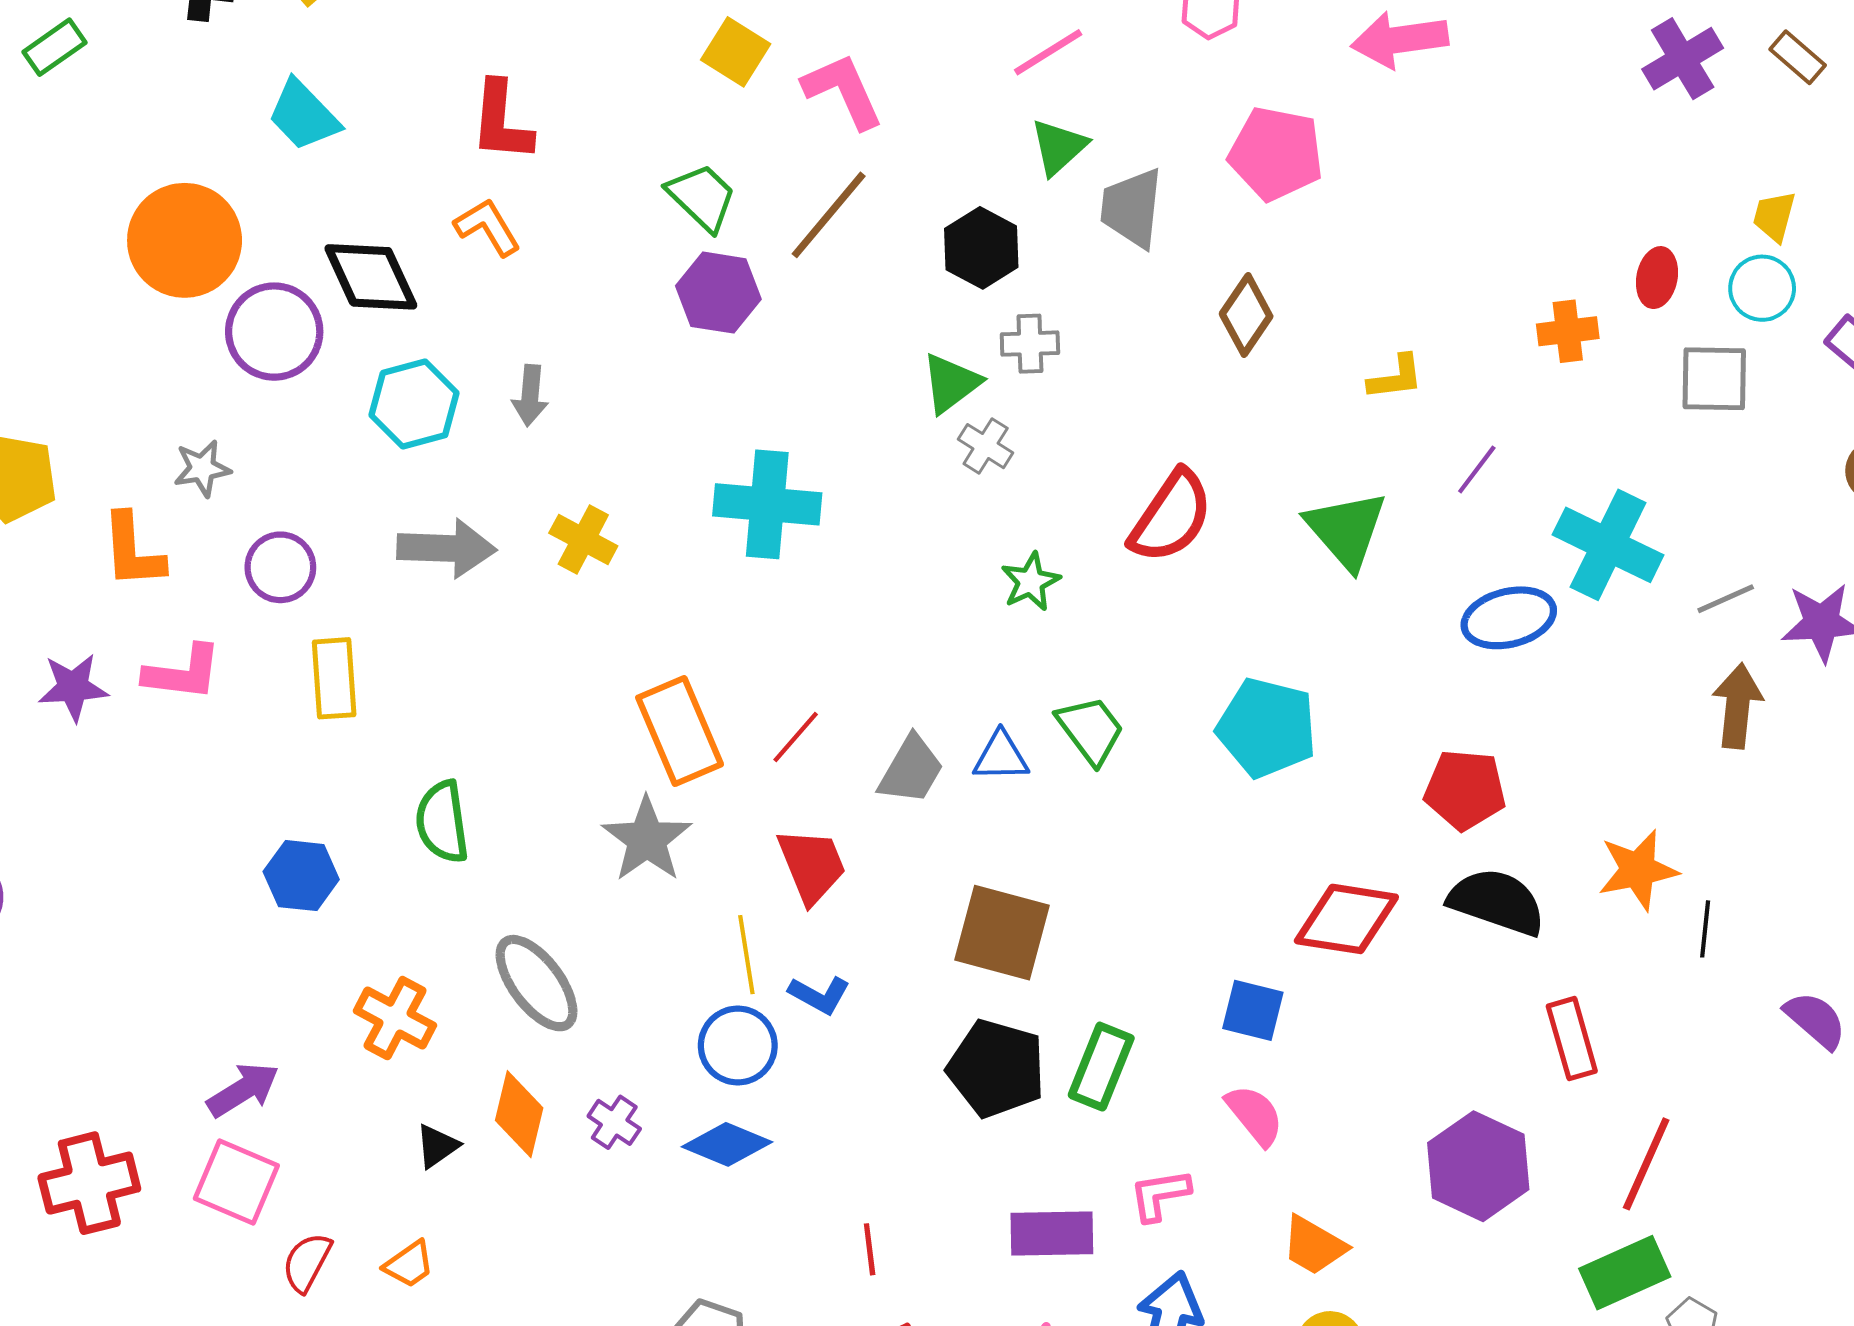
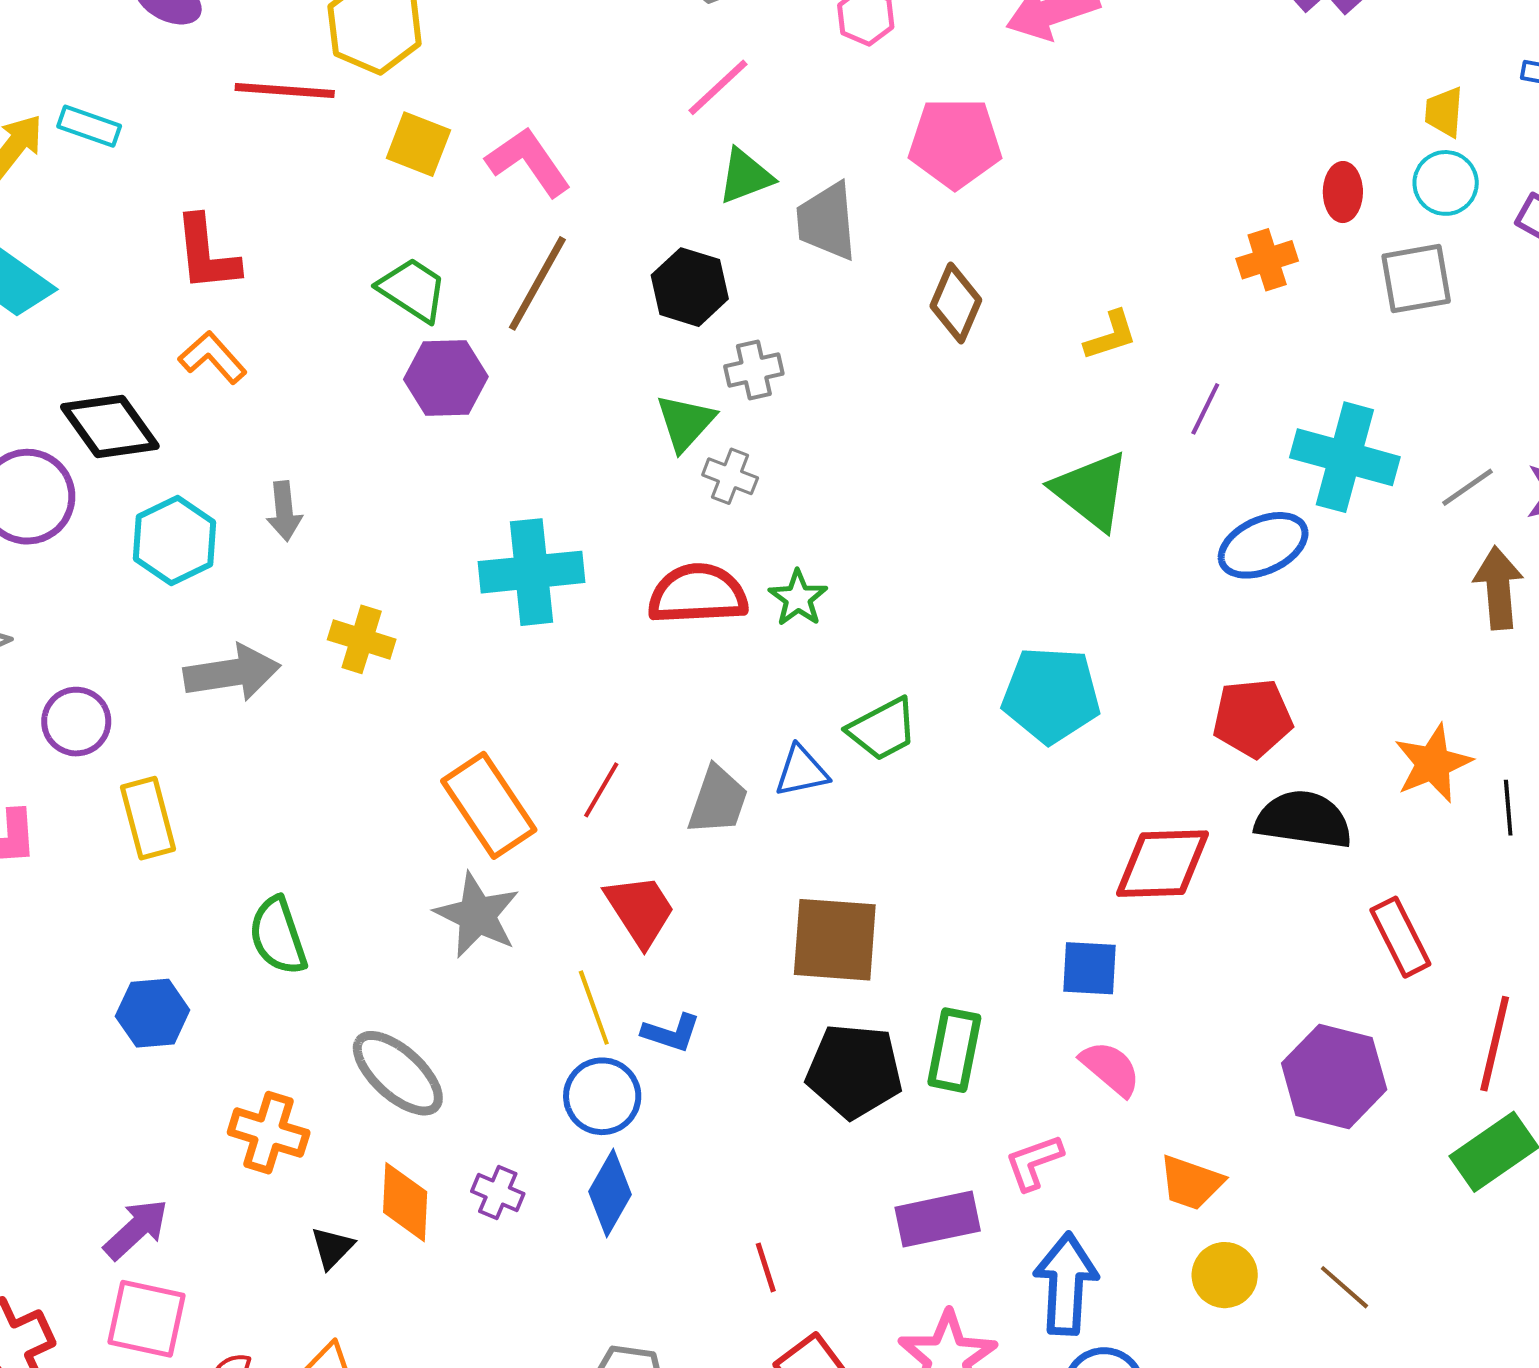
green triangle: (1059, 147) -> (745, 176), turned 32
red semicircle: (1171, 517) -> (698, 594), moved, turned -116
green trapezoid: (1091, 730) -> (883, 729), turned 110
blue diamond: (727, 1144) -> (610, 1193), turned -72

